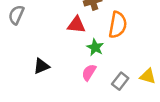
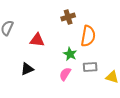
red triangle: (76, 25) -> (37, 40), moved
gray rectangle: (120, 81) -> (90, 67), moved, turned 48

